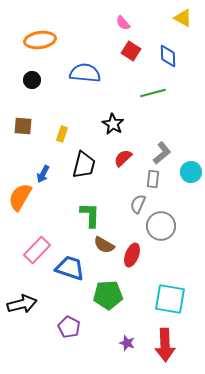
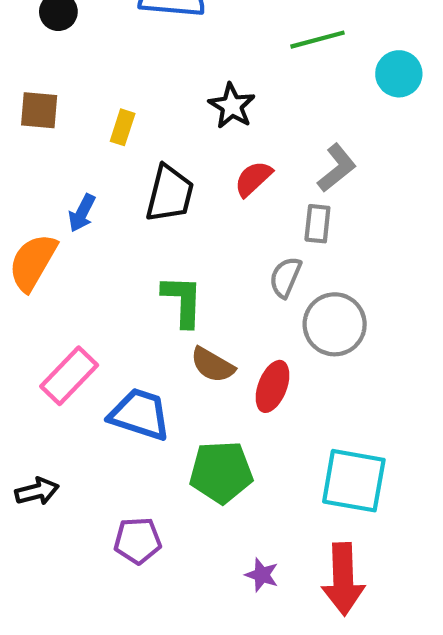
cyan circle: (191, 172) -> (399, 74), moved
black arrow: (22, 304) -> (37, 491), size x0.7
purple pentagon: (69, 327) -> (138, 541), turned -30

